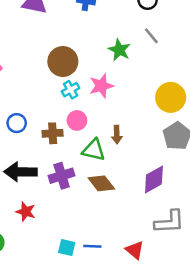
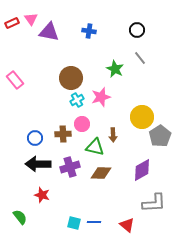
yellow circle: (171, 97) -> (142, 117), moved
blue circle: (17, 123) -> (35, 138), moved
brown diamond: (101, 183) -> (101, 173), turned -50

